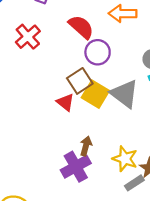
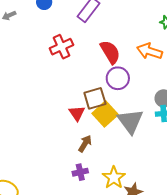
brown arrow: (86, 146) -> (85, 144), moved
purple cross: (76, 167) -> (80, 172), moved, size x0.6

